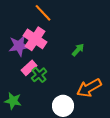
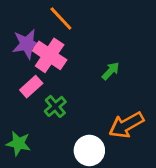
purple star: (19, 46) -> (27, 44), moved
pink rectangle: (29, 68) -> (31, 87), moved

